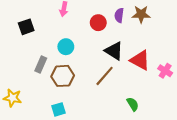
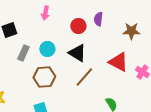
brown star: (141, 14) -> (131, 31), moved
black triangle: (114, 51) -> (77, 53), moved
gray rectangle: (41, 64) -> (23, 53), moved

